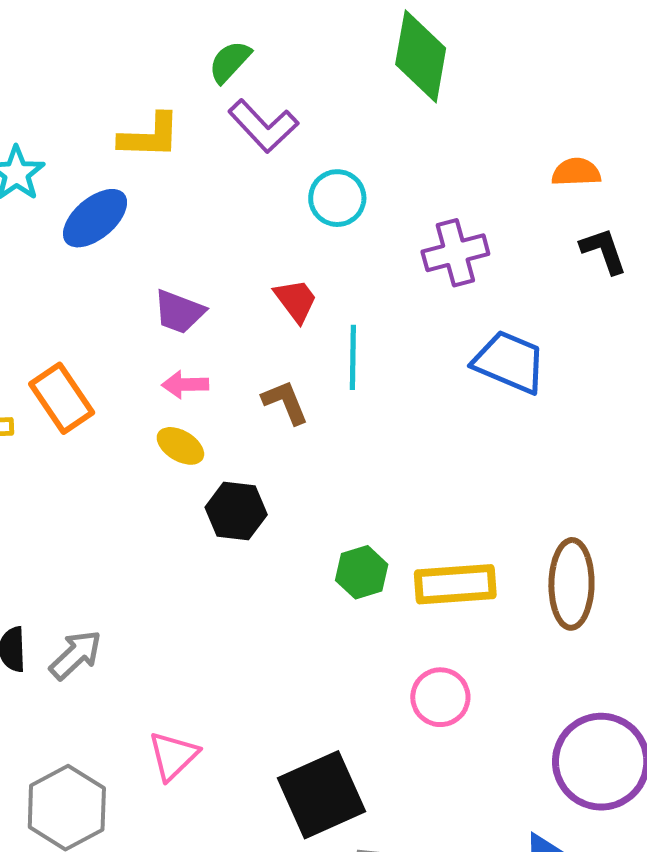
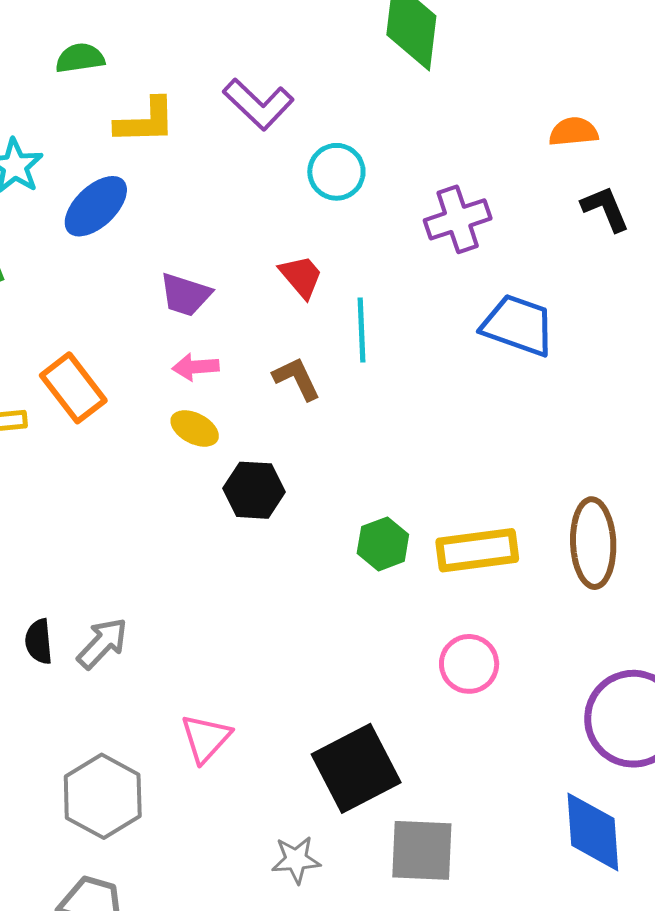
green semicircle: (230, 62) -> (80, 58), moved, turned 42

